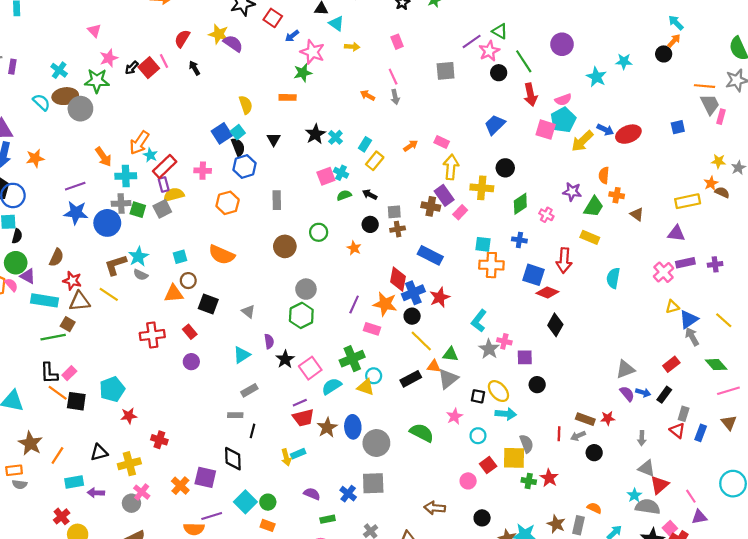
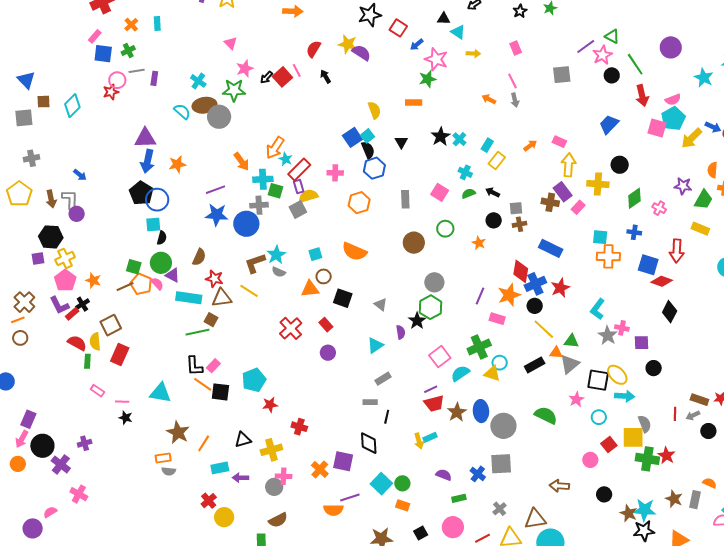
pink square: (326, 176) -> (440, 192), moved, turned -36
green square: (138, 210) -> (276, 191), moved
orange star: (385, 304) -> (509, 295), turned -30
red cross: (152, 335) -> (291, 328), turned -35
black star: (285, 359) -> (417, 321), moved
black square: (478, 396) -> (598, 380), size x1.6
green cross: (529, 481) -> (647, 459), size x1.6
pink cross: (142, 492) -> (284, 476), turned -35

